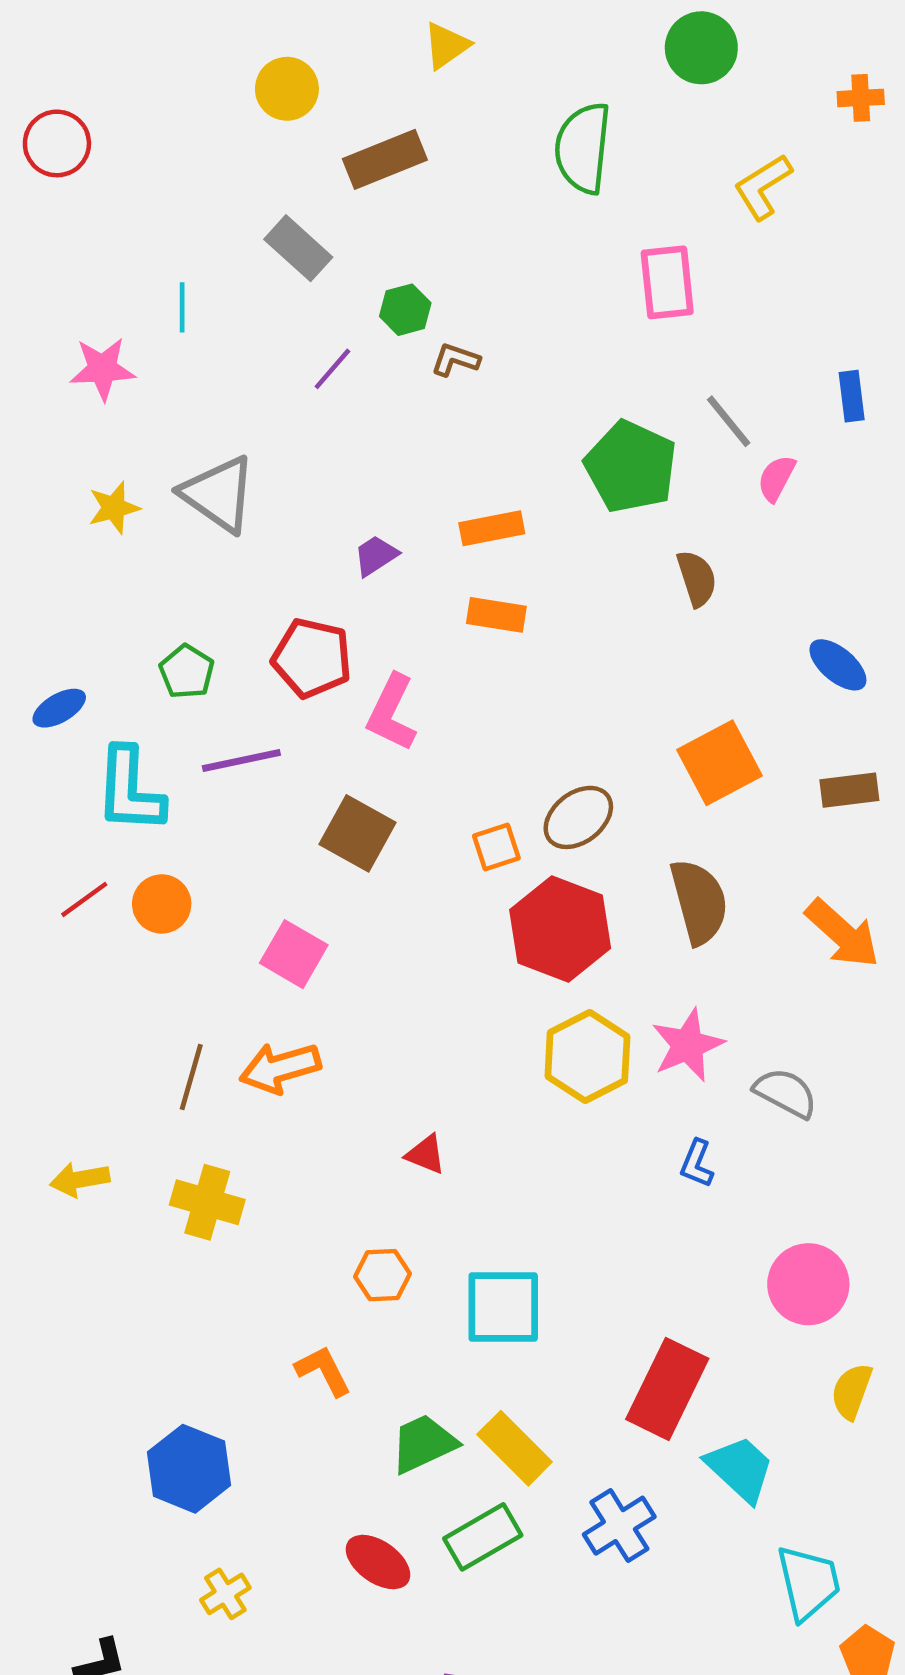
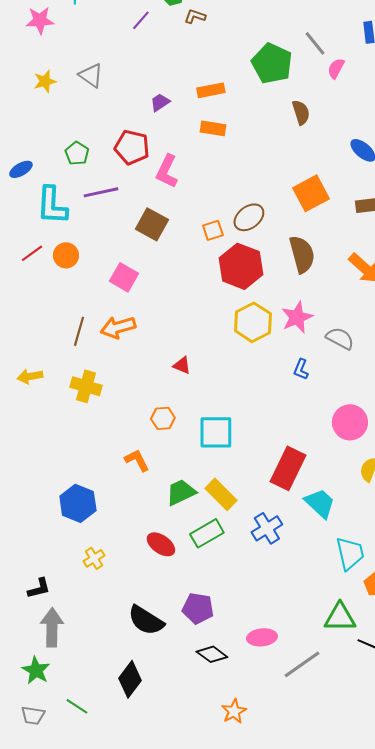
gray triangle: (219, 494) -> (91, 75), size x0.7

